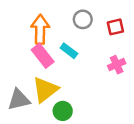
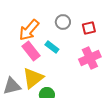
orange arrow: (40, 29) -> (29, 30), turned -140
pink cross: (117, 65) -> (90, 58), size x1.5

